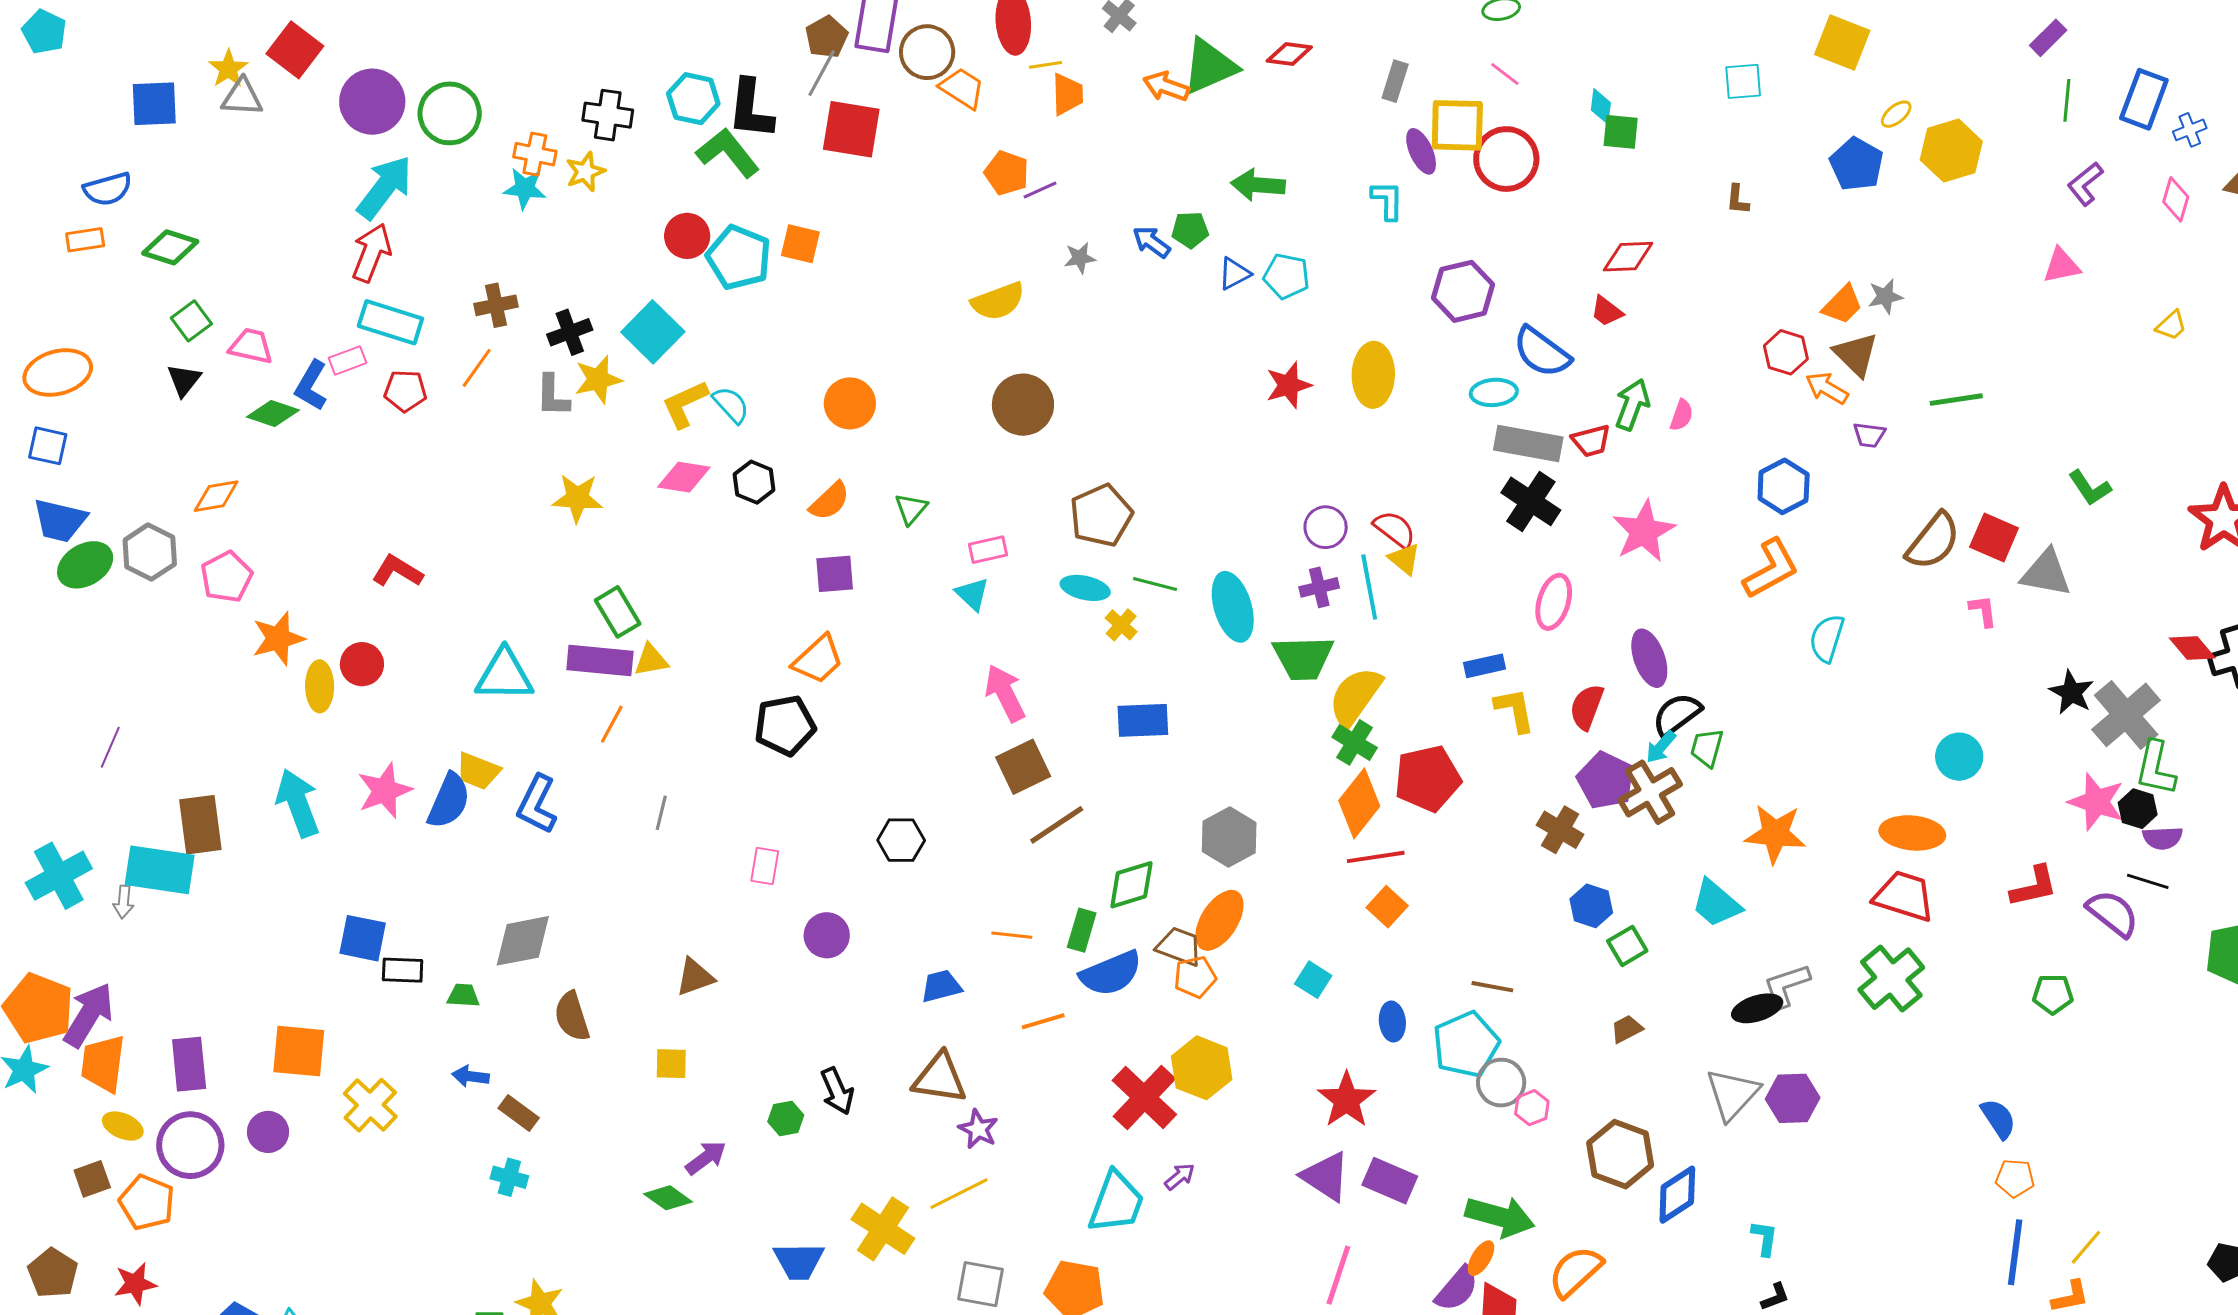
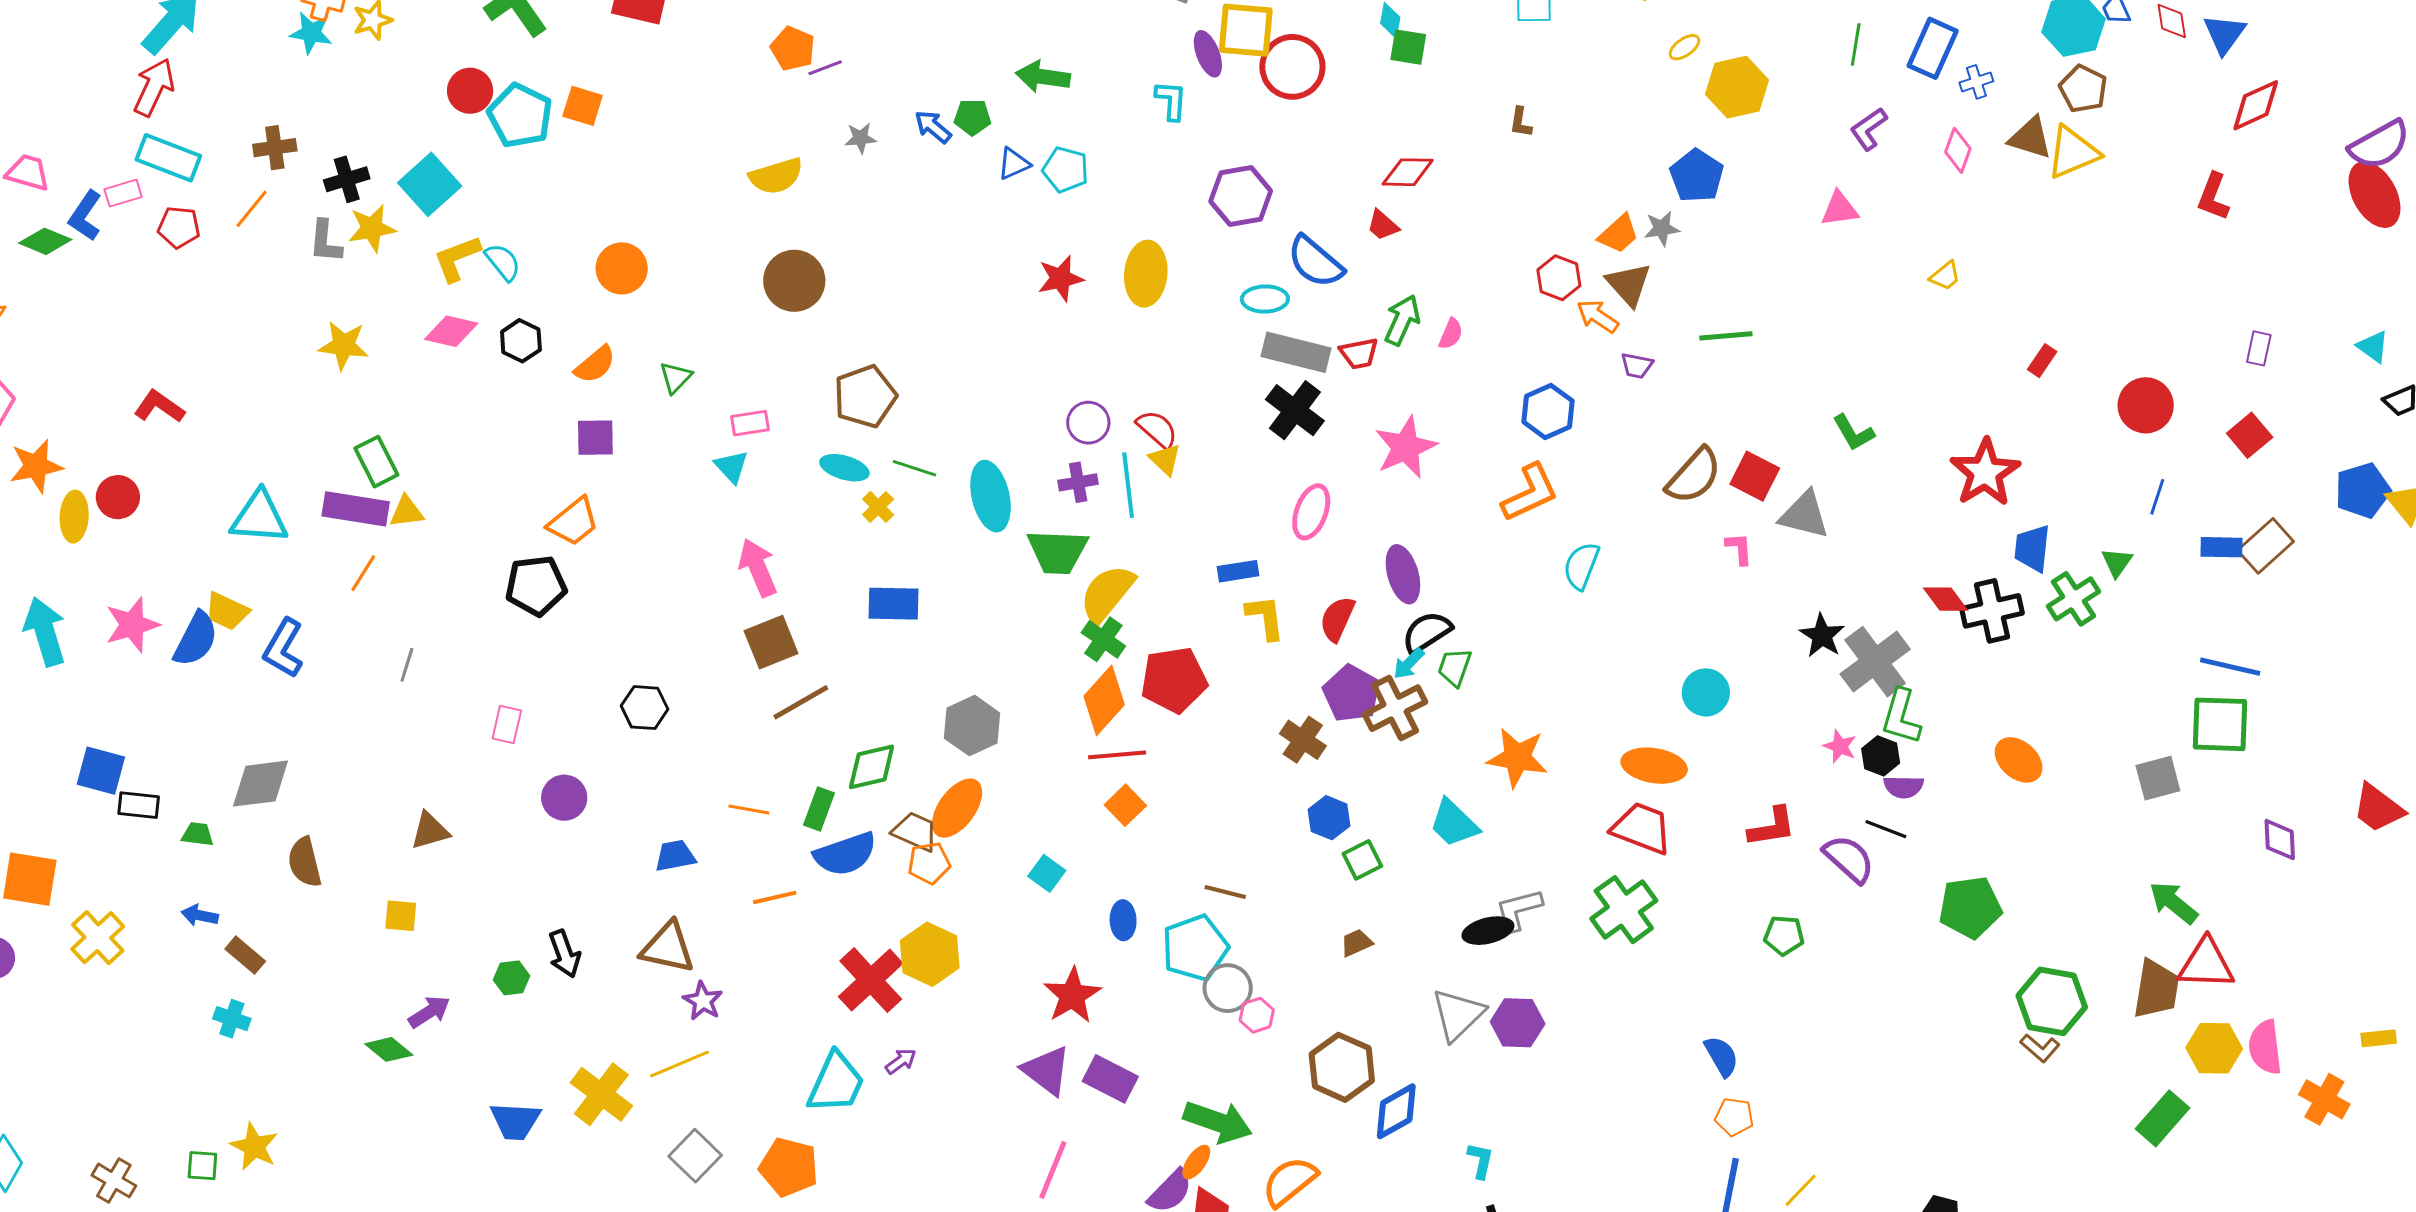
blue pentagon: (1857, 164) -> (1697, 176), moved
pink star: (2096, 802) -> (1840, 746), size x0.6
gray square: (981, 1284) -> (695, 1156), turned 30

